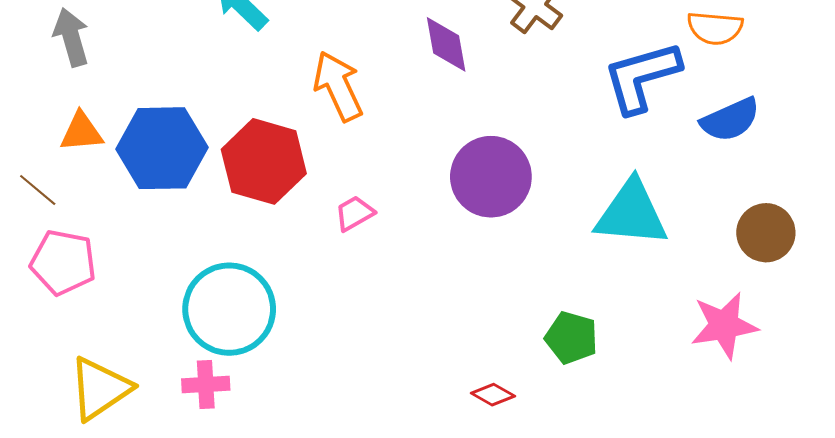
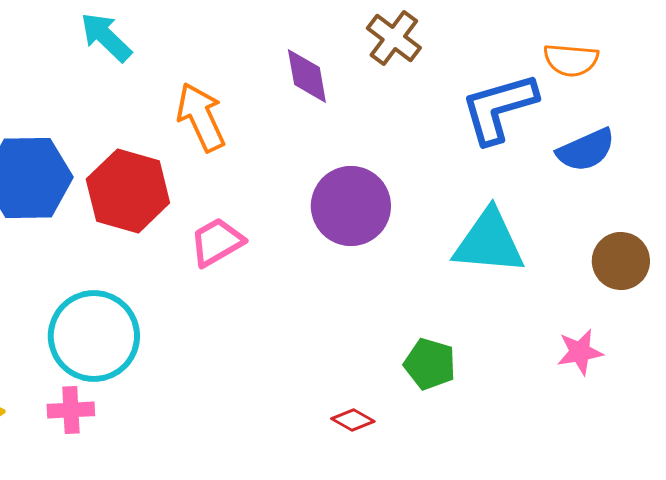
pink trapezoid: (354, 213) -> (217, 242), size x1.4
pink star: (724, 325) -> (580, 352), size x0.7

